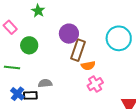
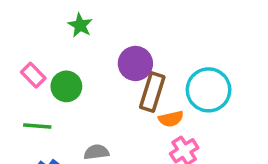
pink rectangle: (10, 27) -> (33, 75), moved
cyan circle: (119, 38) -> (209, 90), moved

